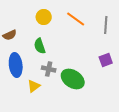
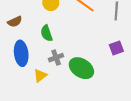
gray cross: (49, 69) -> (56, 58), turned -32

